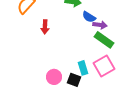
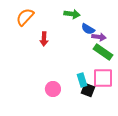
pink square: (104, 66) -> (103, 78), turned 30
black square: (74, 80) -> (88, 90), moved

